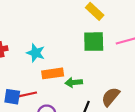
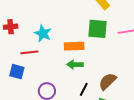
orange rectangle: (53, 73) -> (74, 46), moved
red line: (27, 94) -> (29, 52), moved

